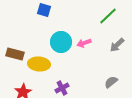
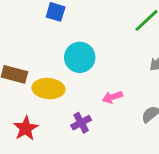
pink arrow: (84, 43) -> (112, 97), moved

